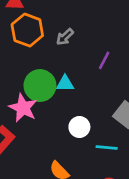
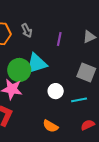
gray arrow: (65, 37) -> (27, 31), turned -56
cyan triangle: (65, 84) -> (37, 63), size x1.6

